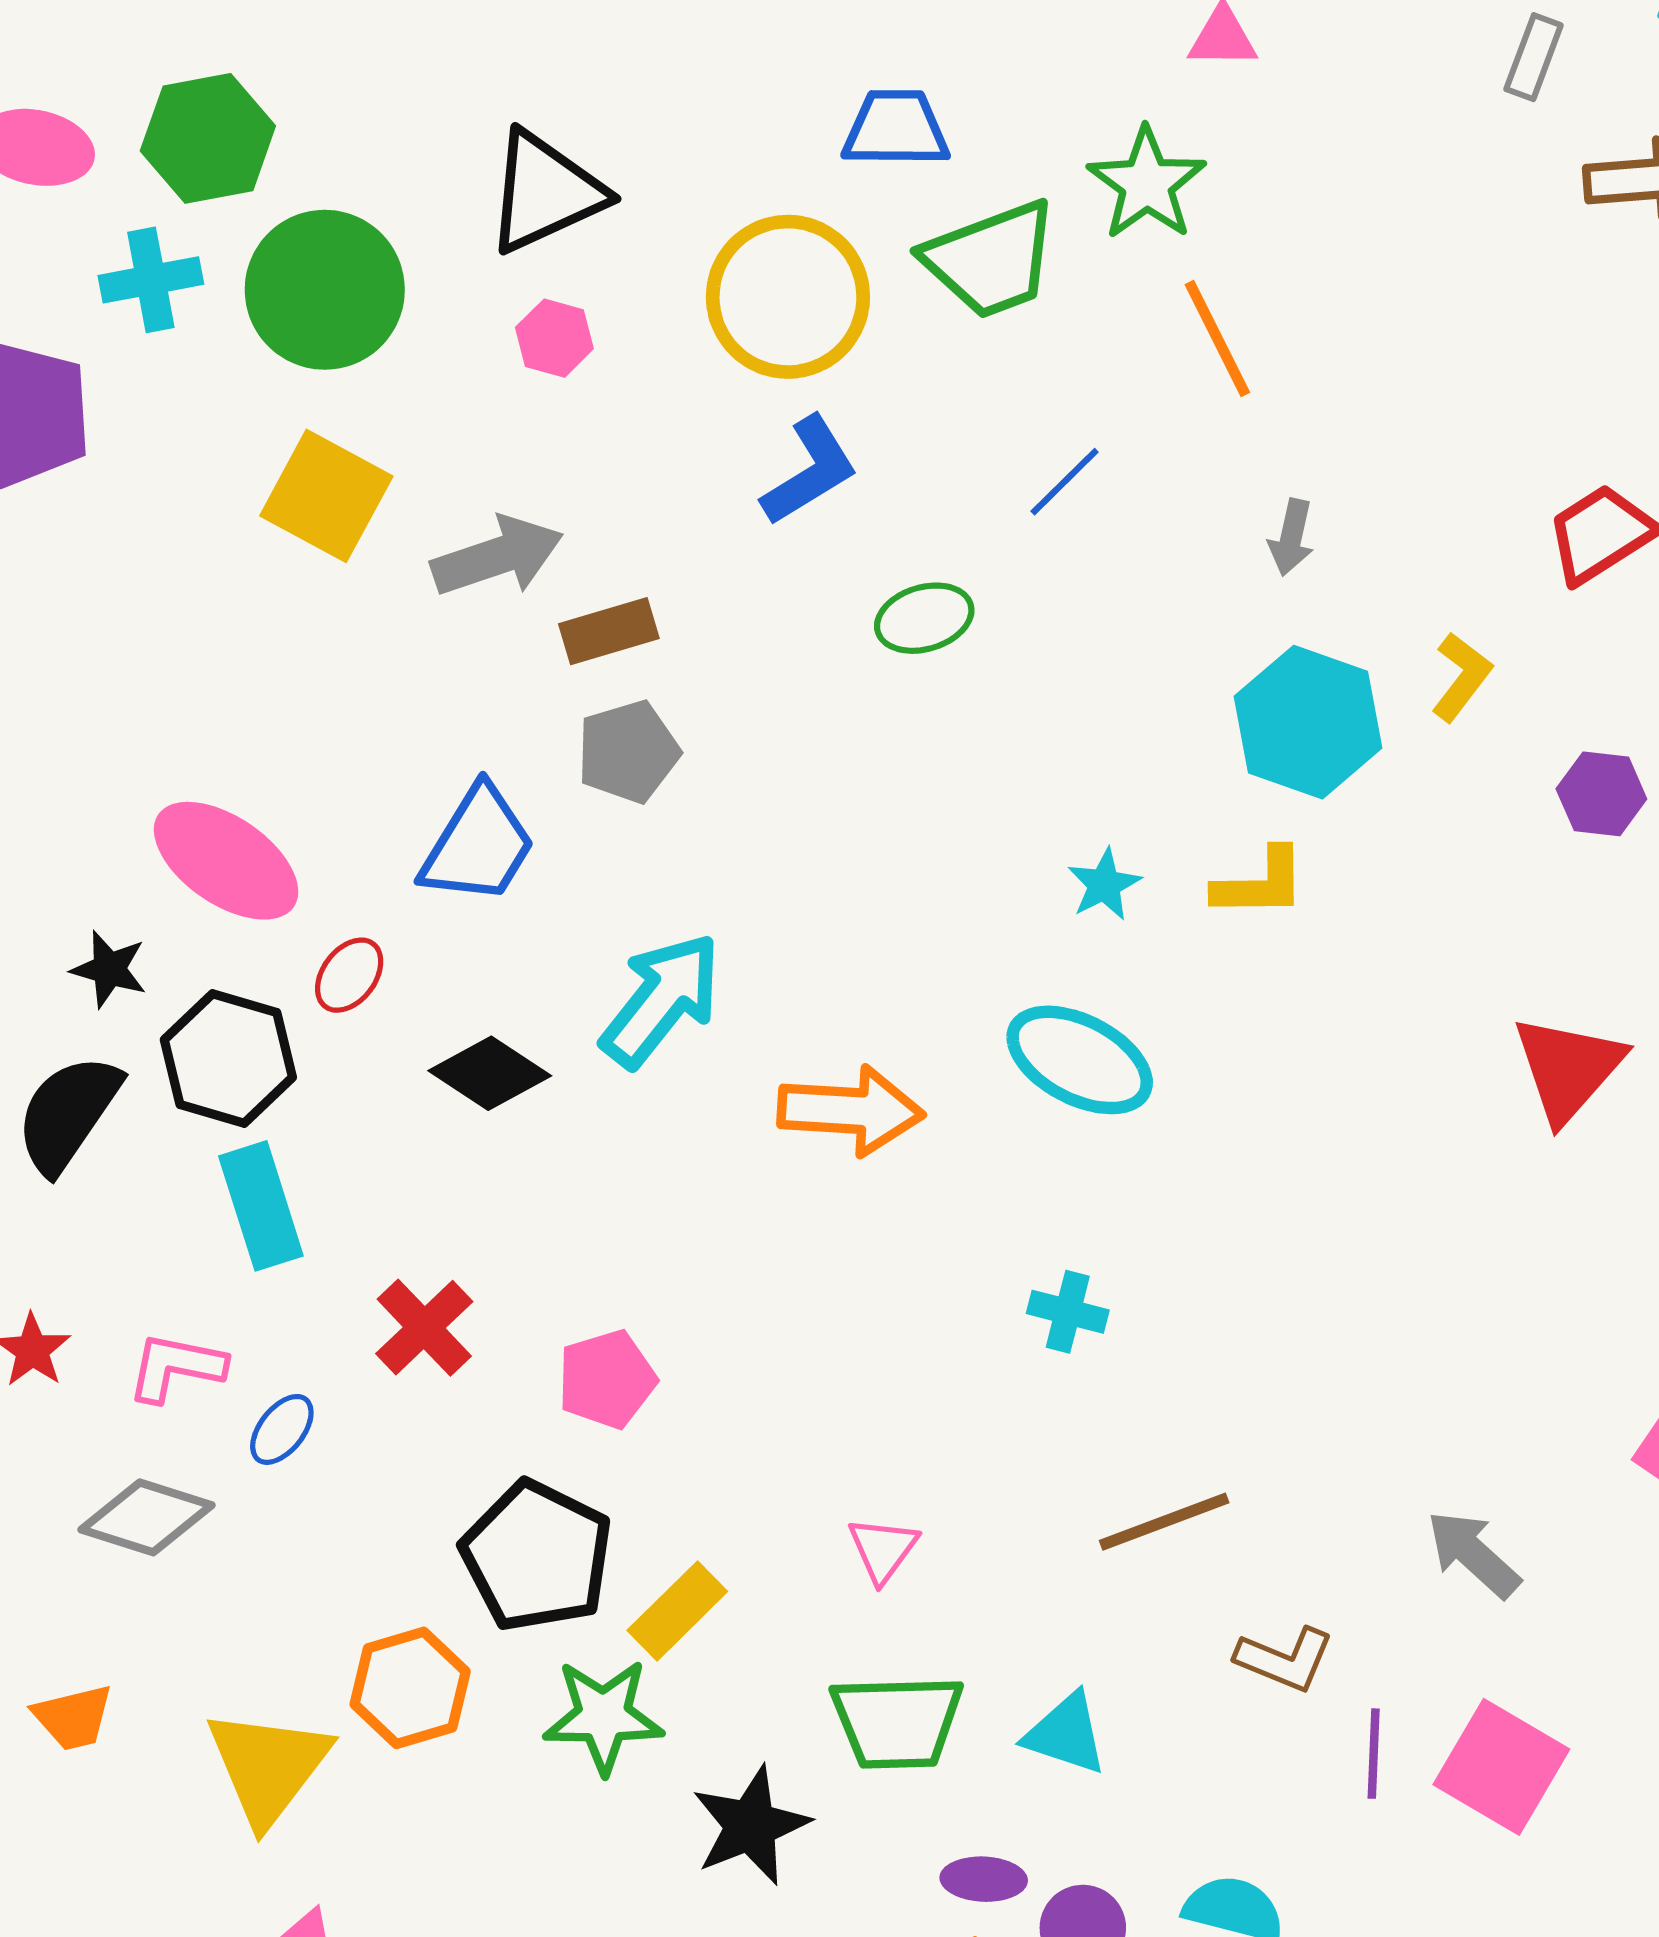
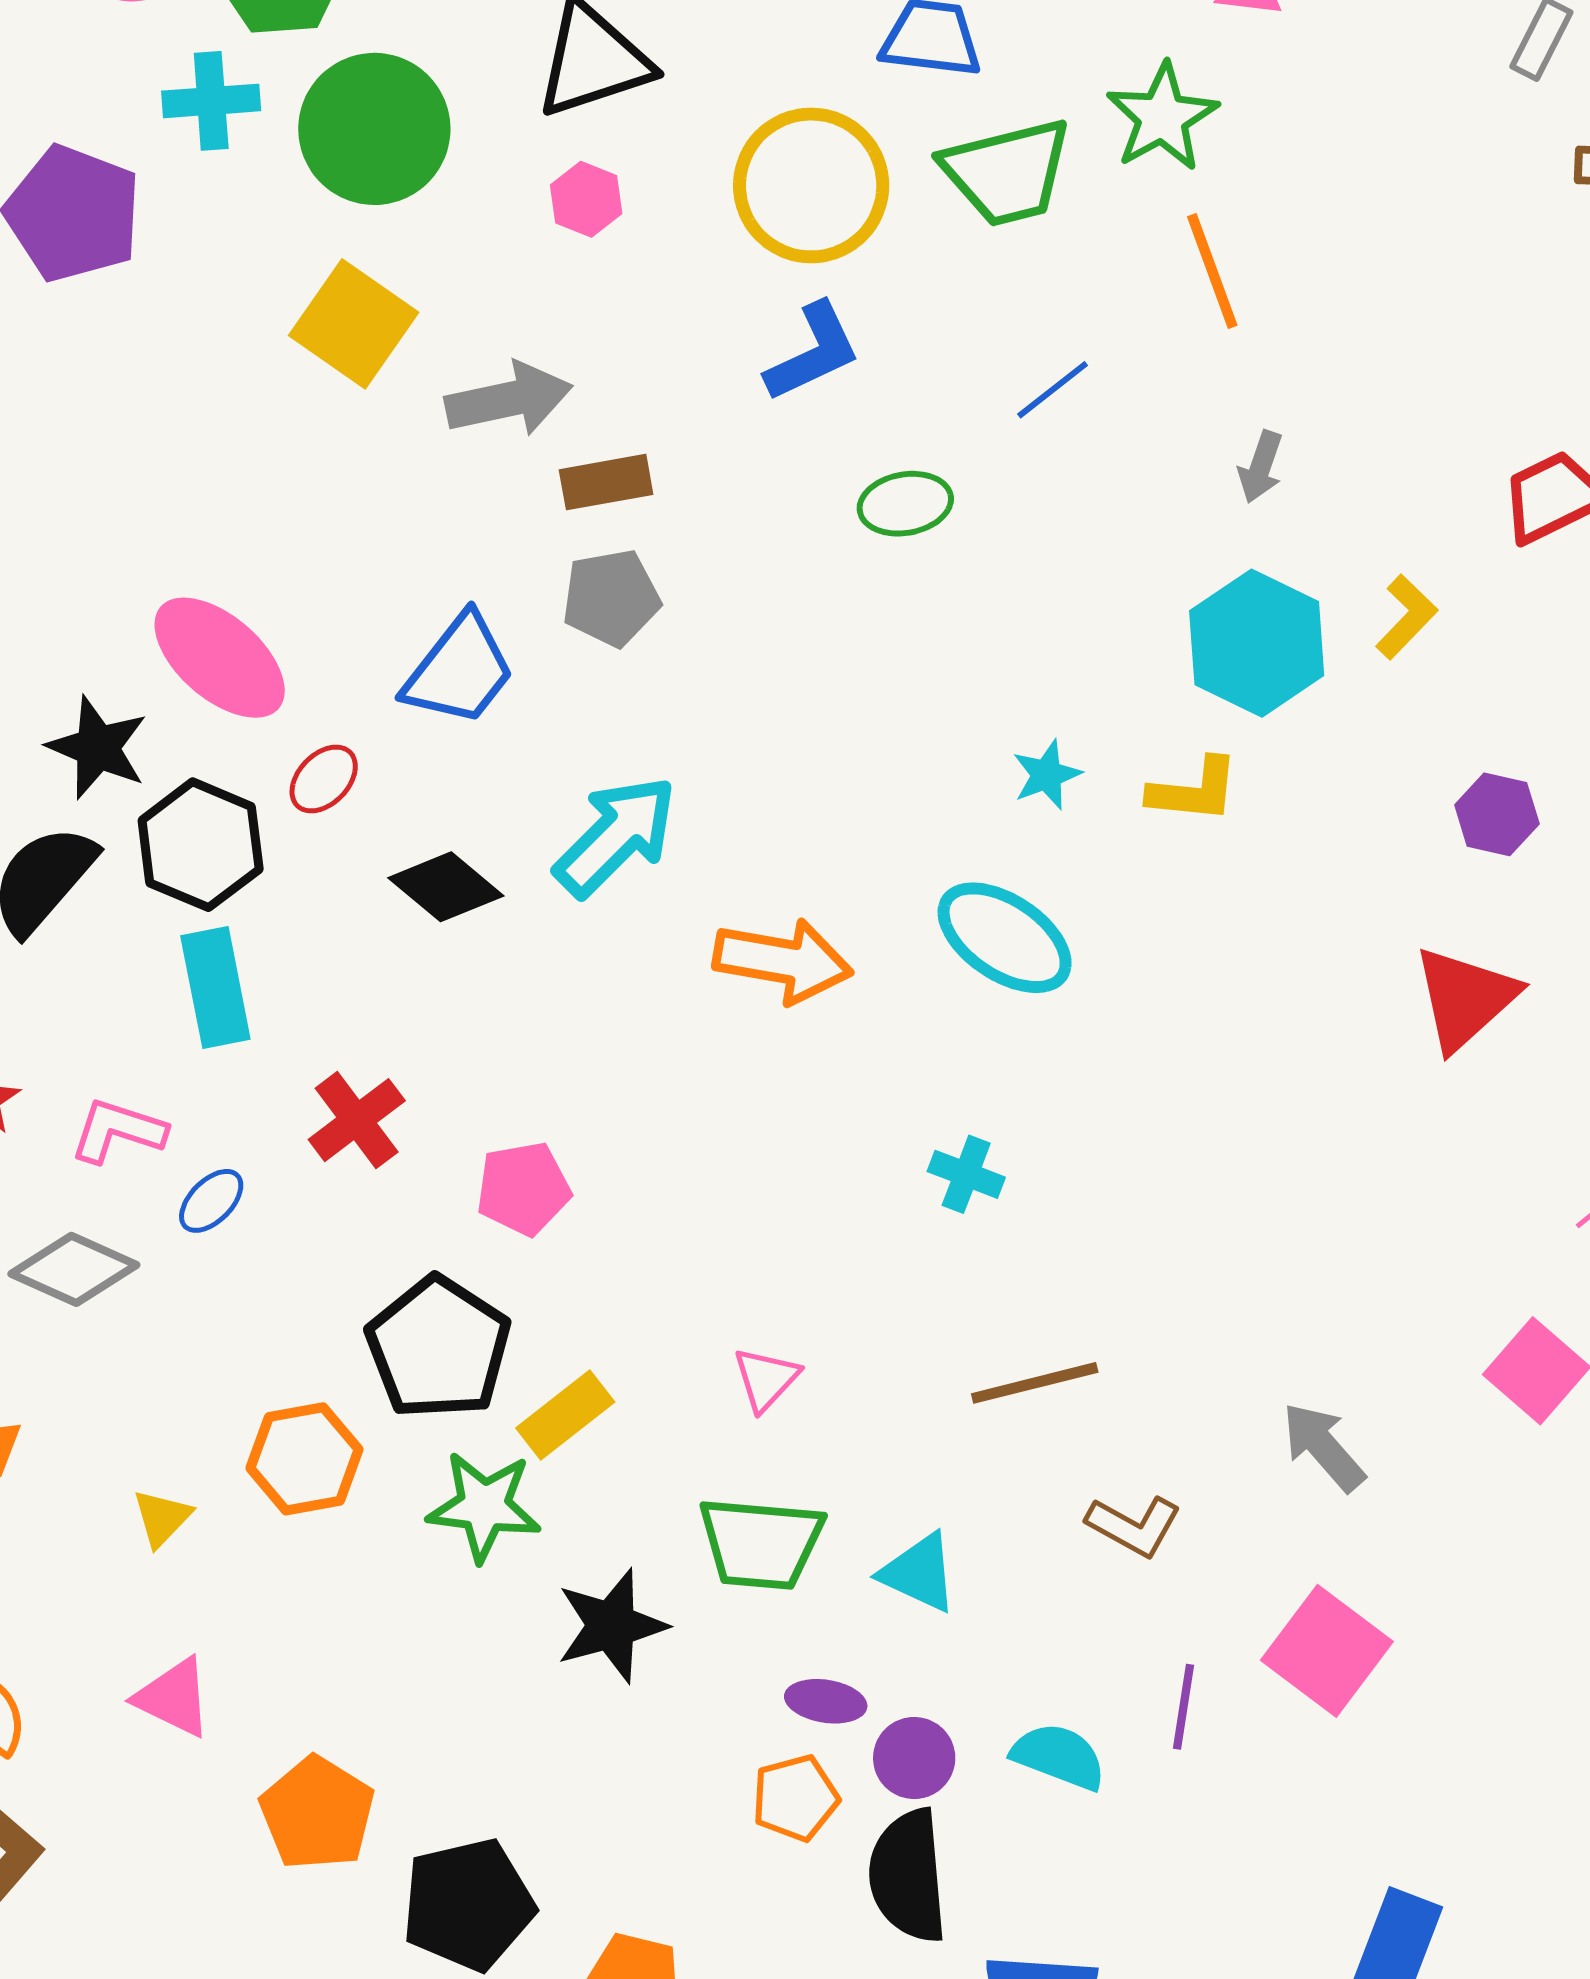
purple hexagon: (1601, 794) -> (1497, 814), moved
black star: (109, 969) -> (98, 748), size x1.4
purple line: (1374, 1754) -> (1184, 1707), moved
yellow triangle: (268, 1767) -> (162, 1518), size x0.5

